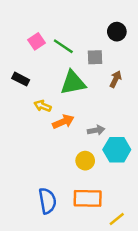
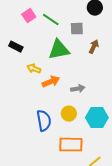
cyan hexagon: (117, 150) -> (97, 118), moved
blue semicircle: (47, 201) -> (44, 121), moved

